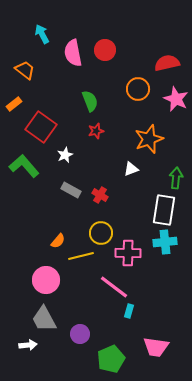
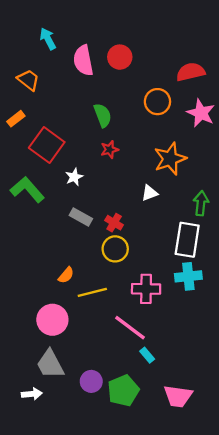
yellow circle: (101, 233) -> (115, 249), moved
cyan rectangle: (129, 311) -> (147, 355), turned -56
green pentagon: (111, 359) -> (123, 391), moved

